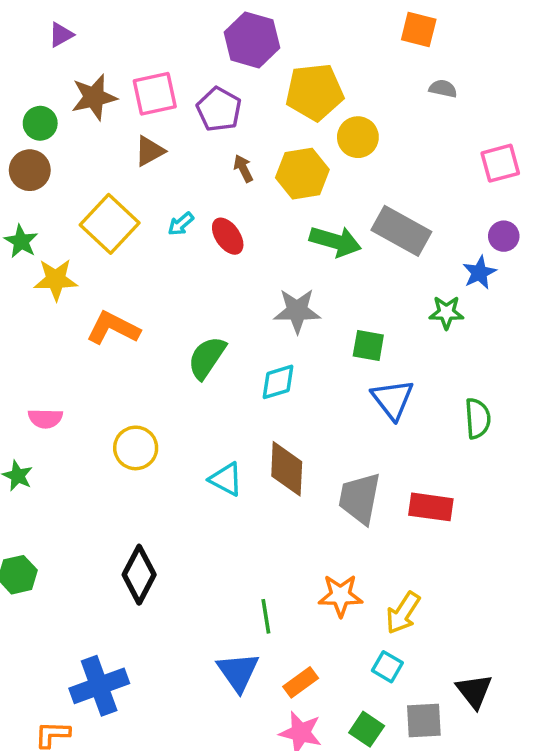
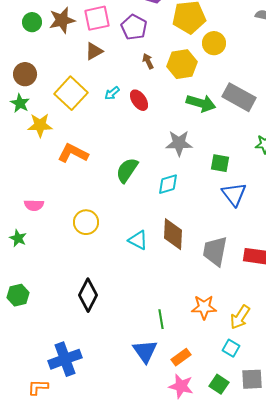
green circle: (40, 123) -> (32, 22), moved
brown circle: (30, 170) -> (25, 74), moved

